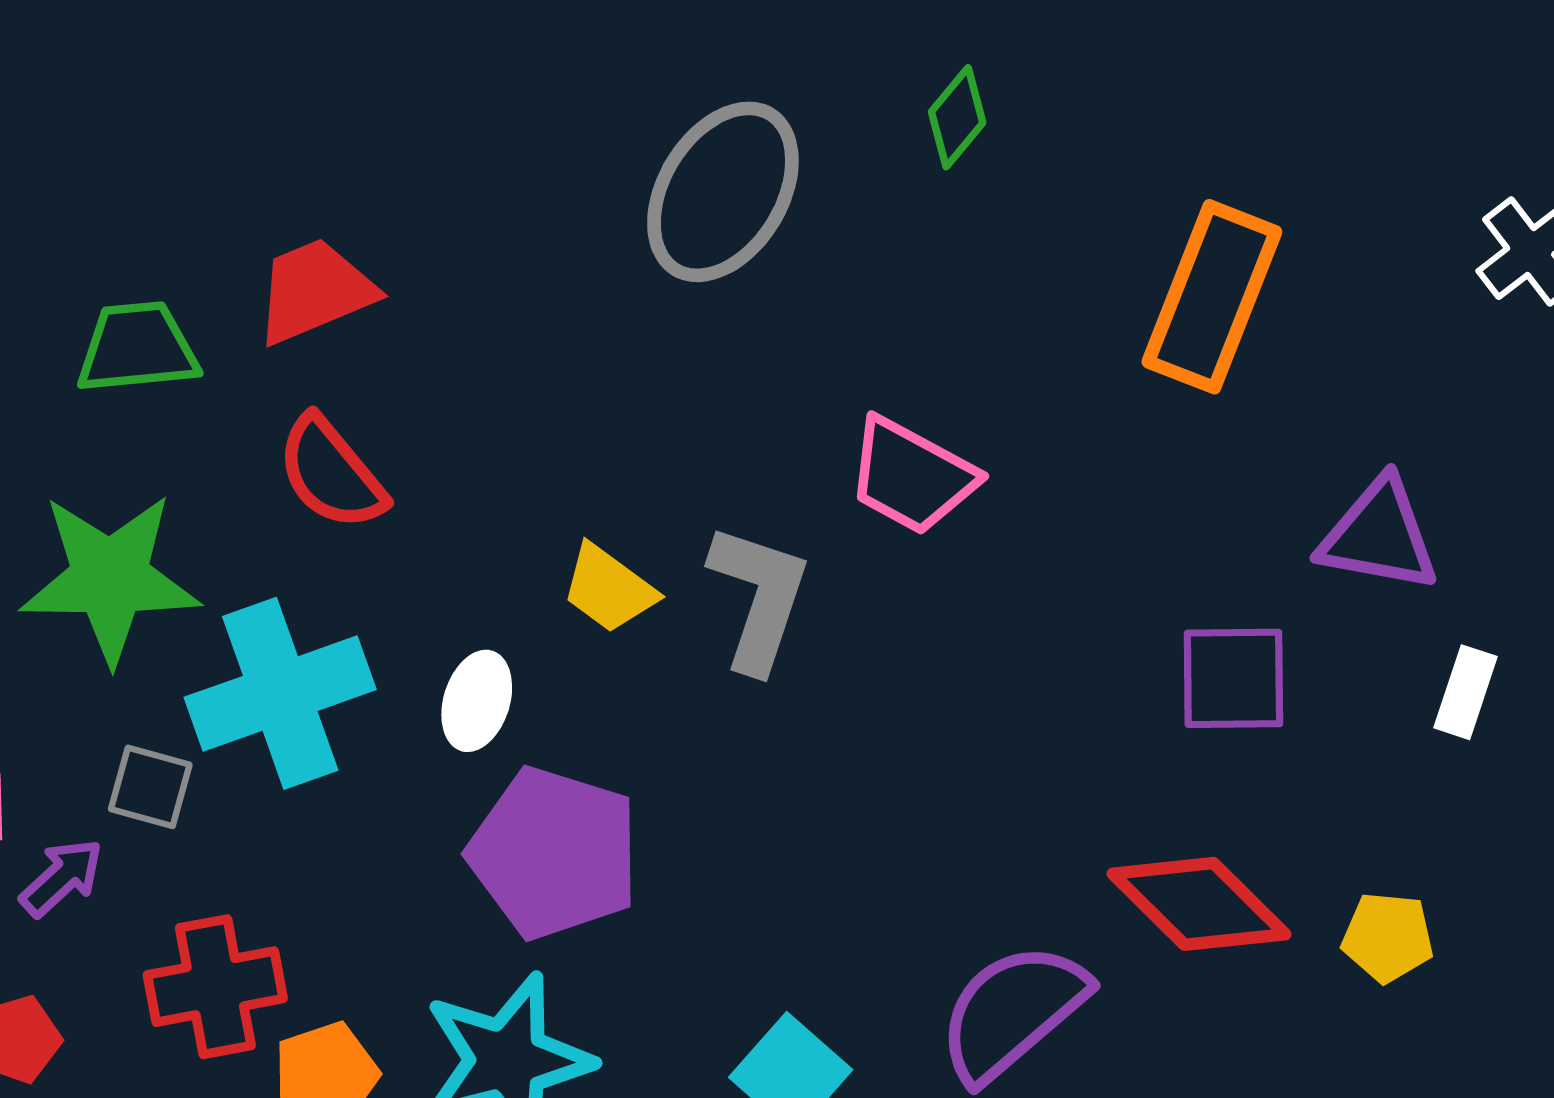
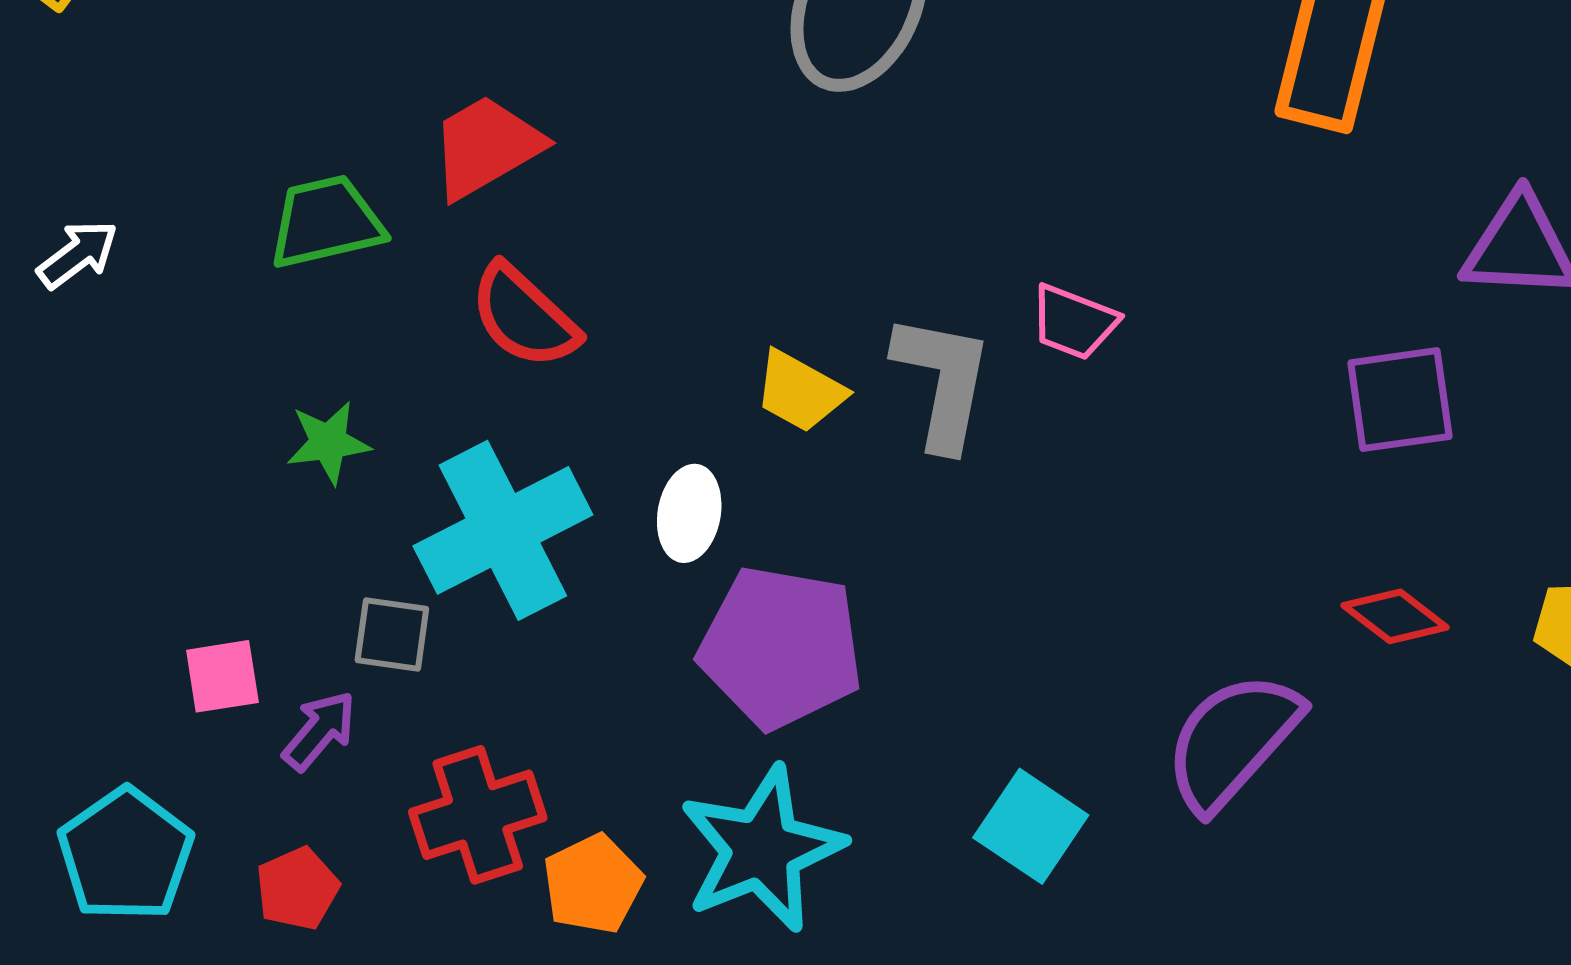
pink trapezoid: (912, 476) -> (1074, 322), moved, size x0.7
green star: (110, 578) -> (328, 442), size x0.5
red diamond: (1199, 904) -> (1395, 616), size x0.6

